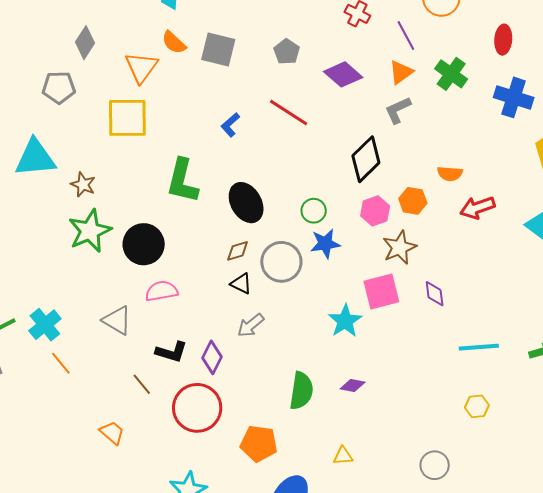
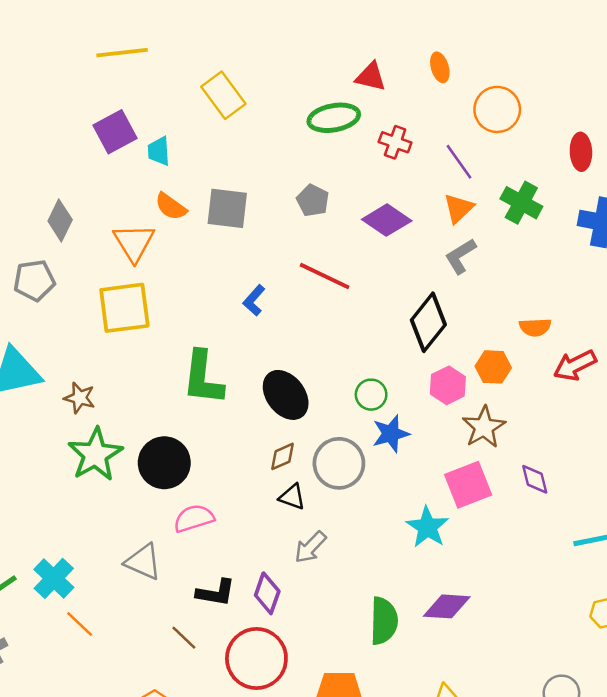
purple diamond: (353, 385) -> (447, 606), size x1.5

